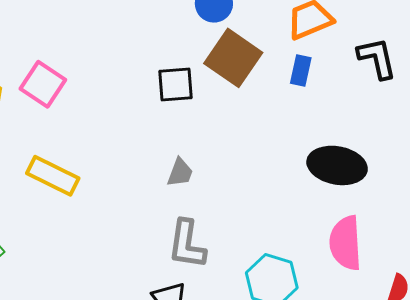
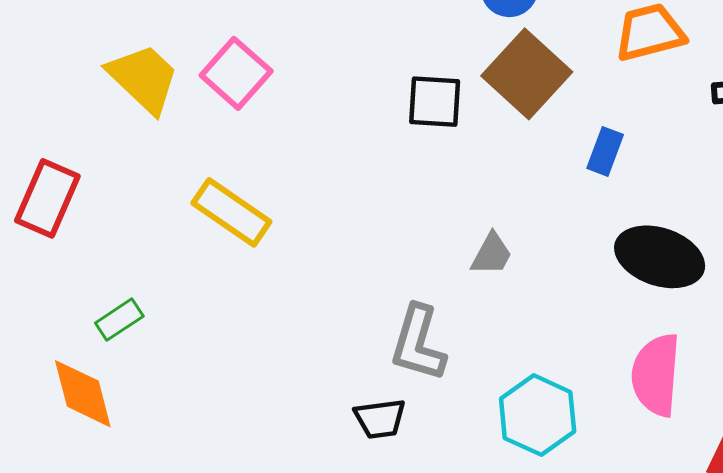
blue rectangle: (301, 70) -> (605, 151), moved
gray trapezoid: (180, 173) -> (492, 254), moved

